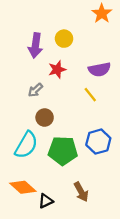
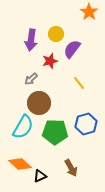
purple semicircle: (99, 69) -> (72, 49), moved, turned 138
brown circle: (45, 118) -> (39, 103), size x1.5

